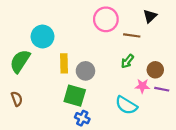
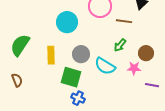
cyan circle: (43, 37) -> (67, 22), moved
yellow rectangle: (64, 63) -> (51, 55), moved
purple line: (162, 89) -> (152, 85), moved
cyan semicircle: (126, 105) -> (105, 66), moved

